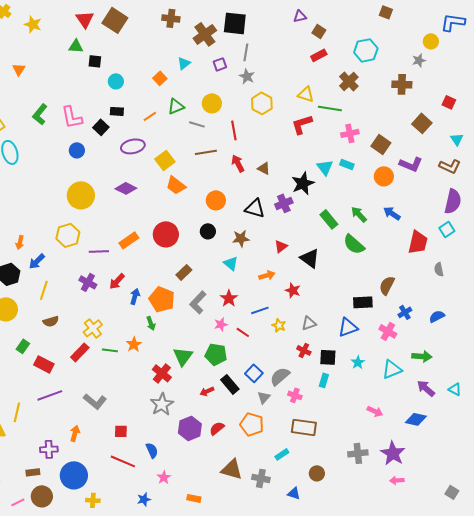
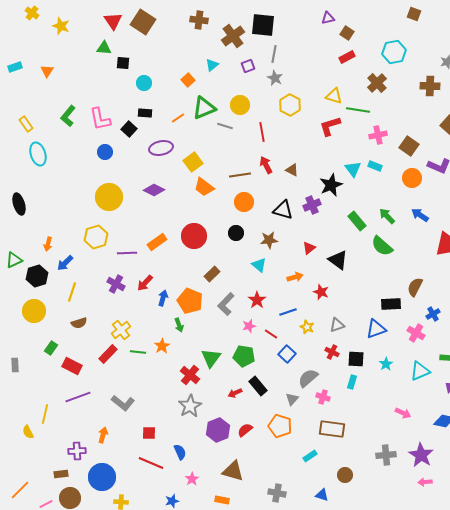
green triangle: (176, 106) -> (204, 108), size x1.4
brown line: (206, 152) -> (240, 175), moved
blue square: (254, 373) -> (287, 354), moved
brown triangle: (232, 469) -> (233, 471), moved
gray cross: (261, 478) -> (277, 493), moved

